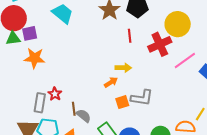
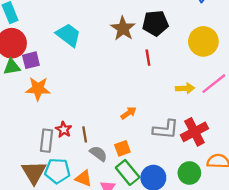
red cross: (160, 44) -> (194, 132), moved
yellow arrow: (123, 68) -> (185, 88), moved
orange square: (122, 102) -> (122, 148), moved
brown line: (74, 109) -> (85, 134), moved

